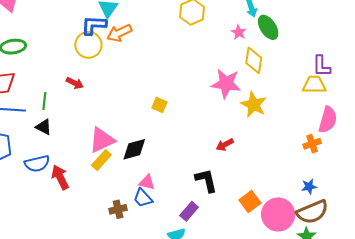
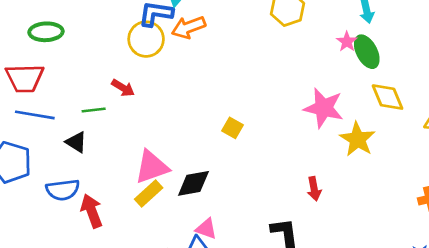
green ellipse: (268, 27) -> (367, 52), moved
yellow diamond: (254, 60) -> (388, 97), moved, turned -36
green line: (44, 101) -> (94, 110), moved, turned 72
red arrow: (225, 145) -> (314, 189), turned -78

